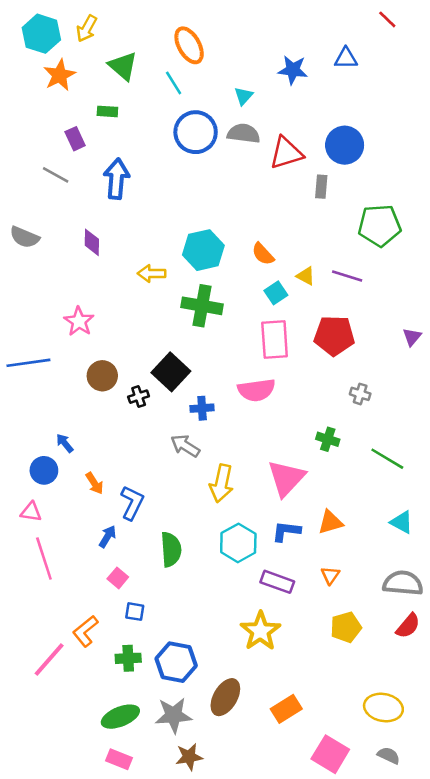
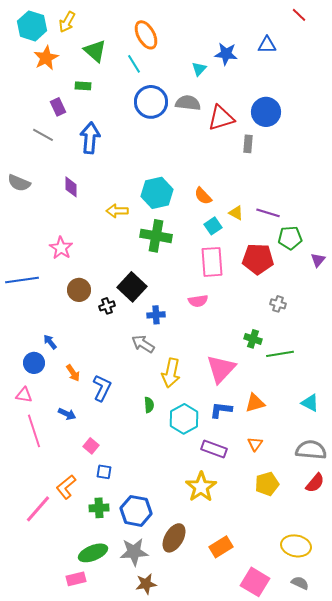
cyan triangle: (244, 96) -> (199, 69), moved
green pentagon: (380, 225) -> (290, 238), moved, size x0.7
pink semicircle: (256, 390) -> (198, 301), size x0.7
green line: (387, 459) -> (280, 354), moved, turned -40
blue arrow: (107, 536) -> (67, 414), moved, turned 84
green semicircle: (171, 549) -> (149, 405), moved, size x0.6
pink rectangle: (119, 759) -> (76, 579), moved, turned -36

